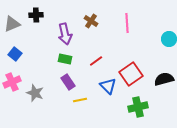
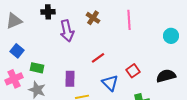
black cross: (36, 15) -> (48, 12), moved
green rectangle: (65, 59) -> (37, 68), moved
red square: (131, 74) -> (133, 71), size x0.6
purple rectangle: (68, 82) -> (70, 79), turned 35

